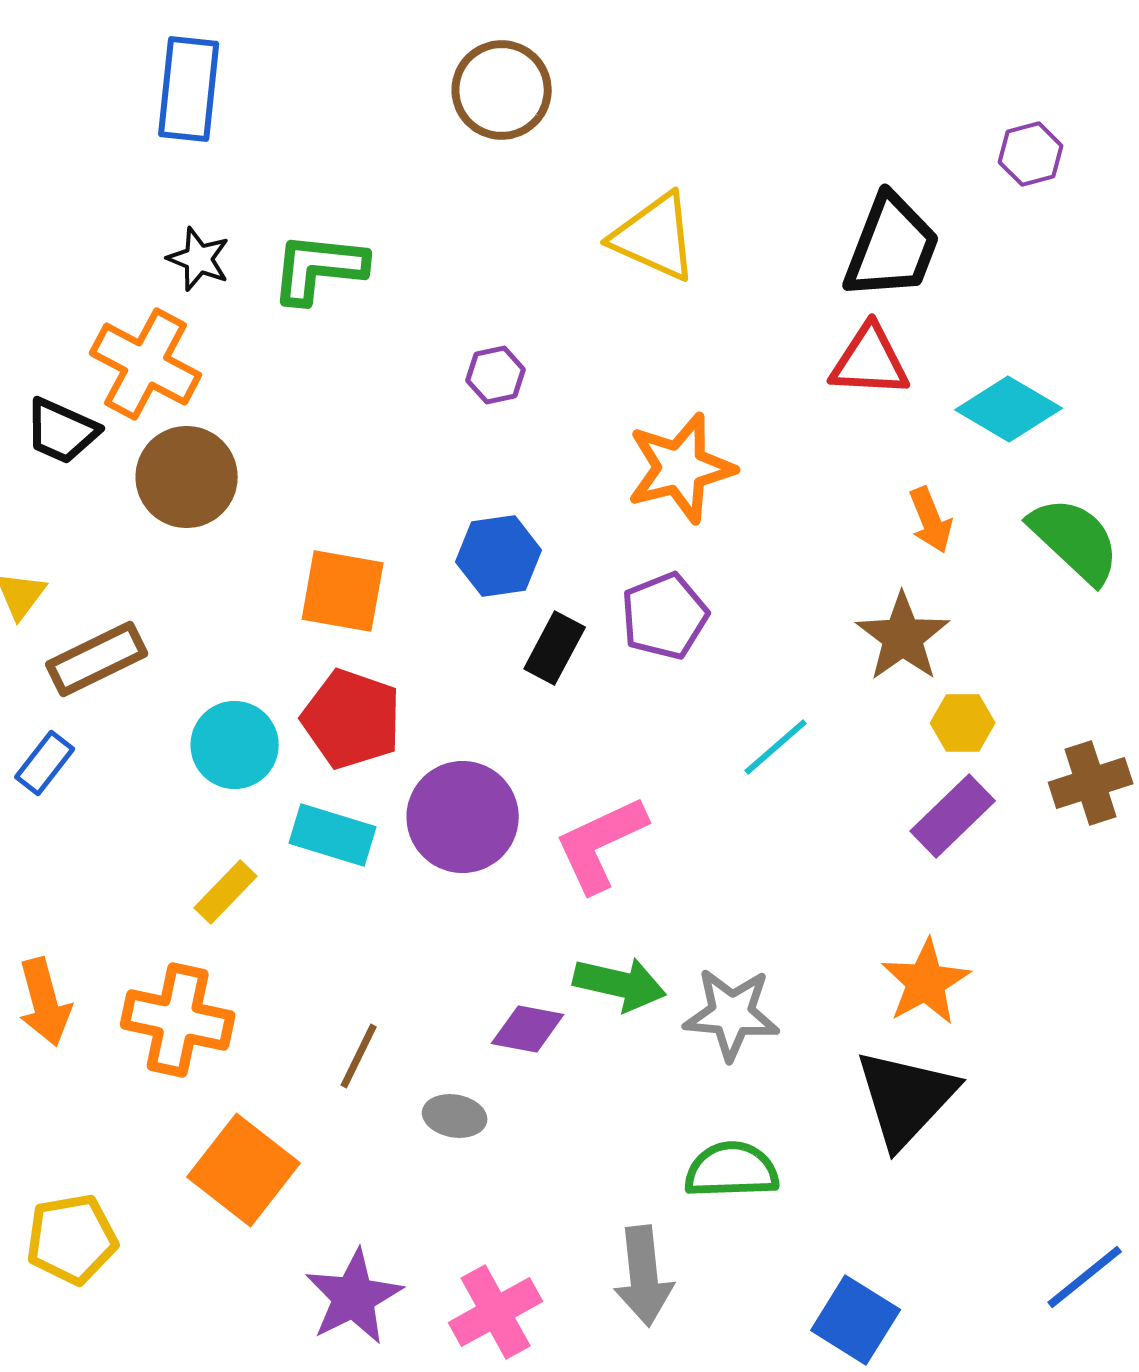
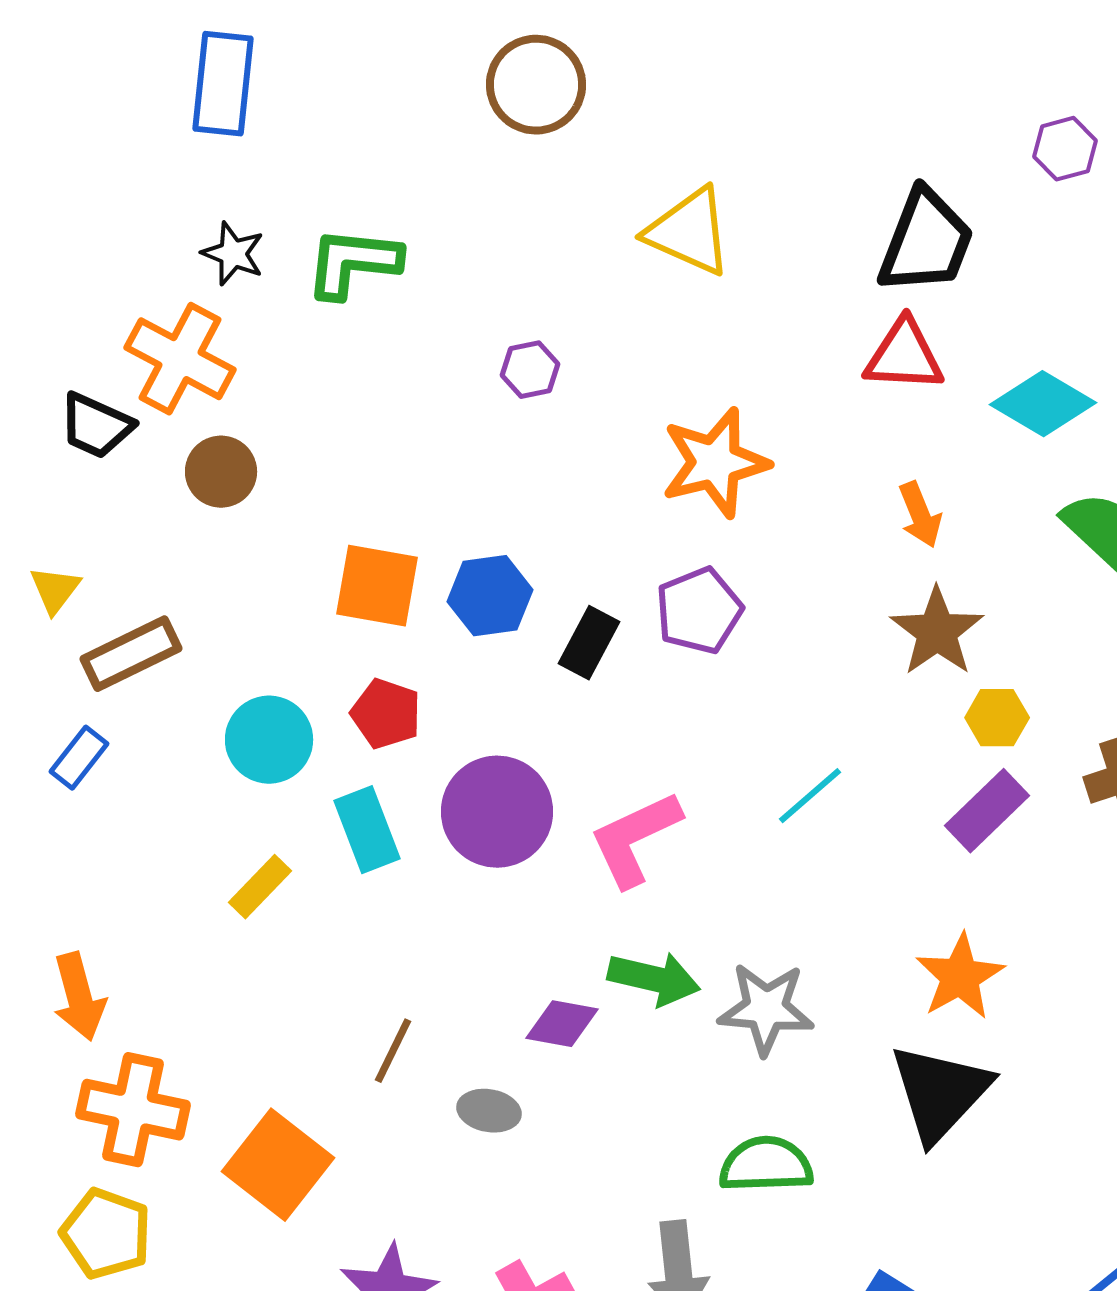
brown circle: (187, 477) -> (221, 472), size x0.7
orange arrow: (931, 520) -> (920, 515), moved
blue hexagon: (499, 556) -> (490, 596), moved
red pentagon: (352, 719) -> (386, 714), size x0.7
cyan line: (776, 747) -> (810, 796), moved
cyan rectangle: (333, 835) -> (367, 830), turned 52
orange cross: (178, 1020) -> (133, 1110), moved
yellow pentagon: (72, 1239) -> (106, 1234), turned 30

